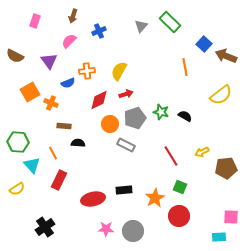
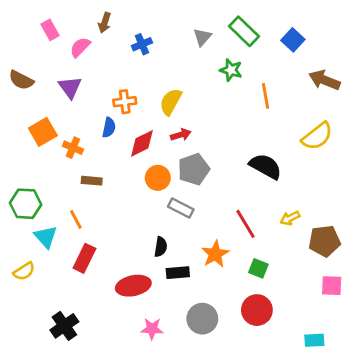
pink rectangle: (35, 21) -> (50, 30), turned -48
pink semicircle: (69, 41) -> (80, 47), moved
blue square: (204, 44) -> (293, 40), moved
blue semicircle: (68, 83) -> (109, 128), moved, turned -56
green star: (161, 112) -> (231, 70), moved
black semicircle: (185, 116) -> (266, 166), size x1.6
black semicircle: (78, 143) -> (161, 247), moved, turned 96
orange star: (155, 198) -> (215, 254), moved
pink square: (231, 217) -> (332, 286), moved
gray circle: (133, 231) -> (202, 319), moved

